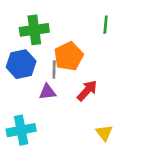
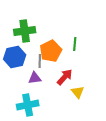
green line: (106, 25) -> (75, 44), moved
cyan cross: (21, 130) -> (28, 105), moved
yellow triangle: (104, 133) -> (78, 92), moved

